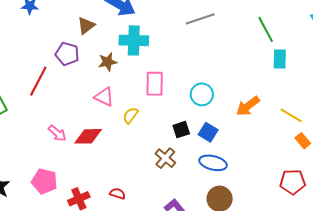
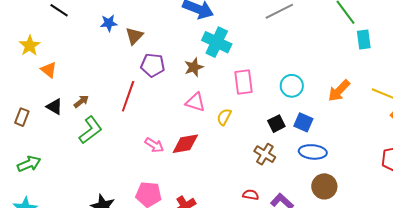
brown triangle: (86, 26) -> (134, 36), moved
cyan cross: (134, 40) -> (217, 42), turned 32
red semicircle: (118, 194) -> (251, 195), moved

